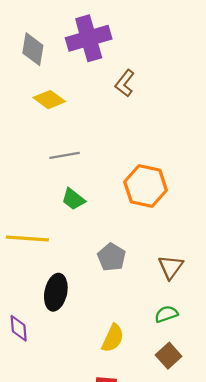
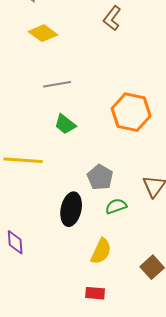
black ellipse: (56, 292) -> (71, 209), moved
green semicircle: (166, 314) -> (116, 206), moved

